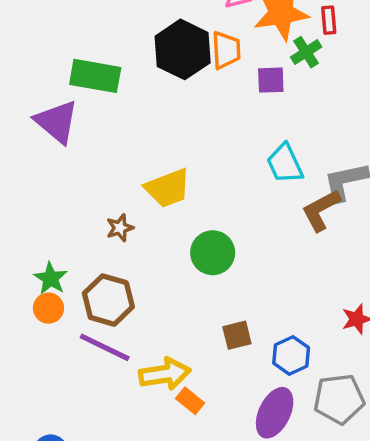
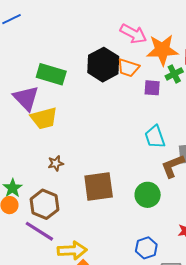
orange trapezoid: (226, 50) -> (128, 68), turned 105
yellow trapezoid: (168, 188) -> (44, 118), moved
green circle: (213, 253) -> (148, 195), moved
brown square: (237, 335) -> (99, 187), moved, size x1.8

